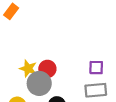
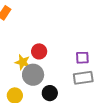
red circle: (47, 69) -> (39, 51), moved

